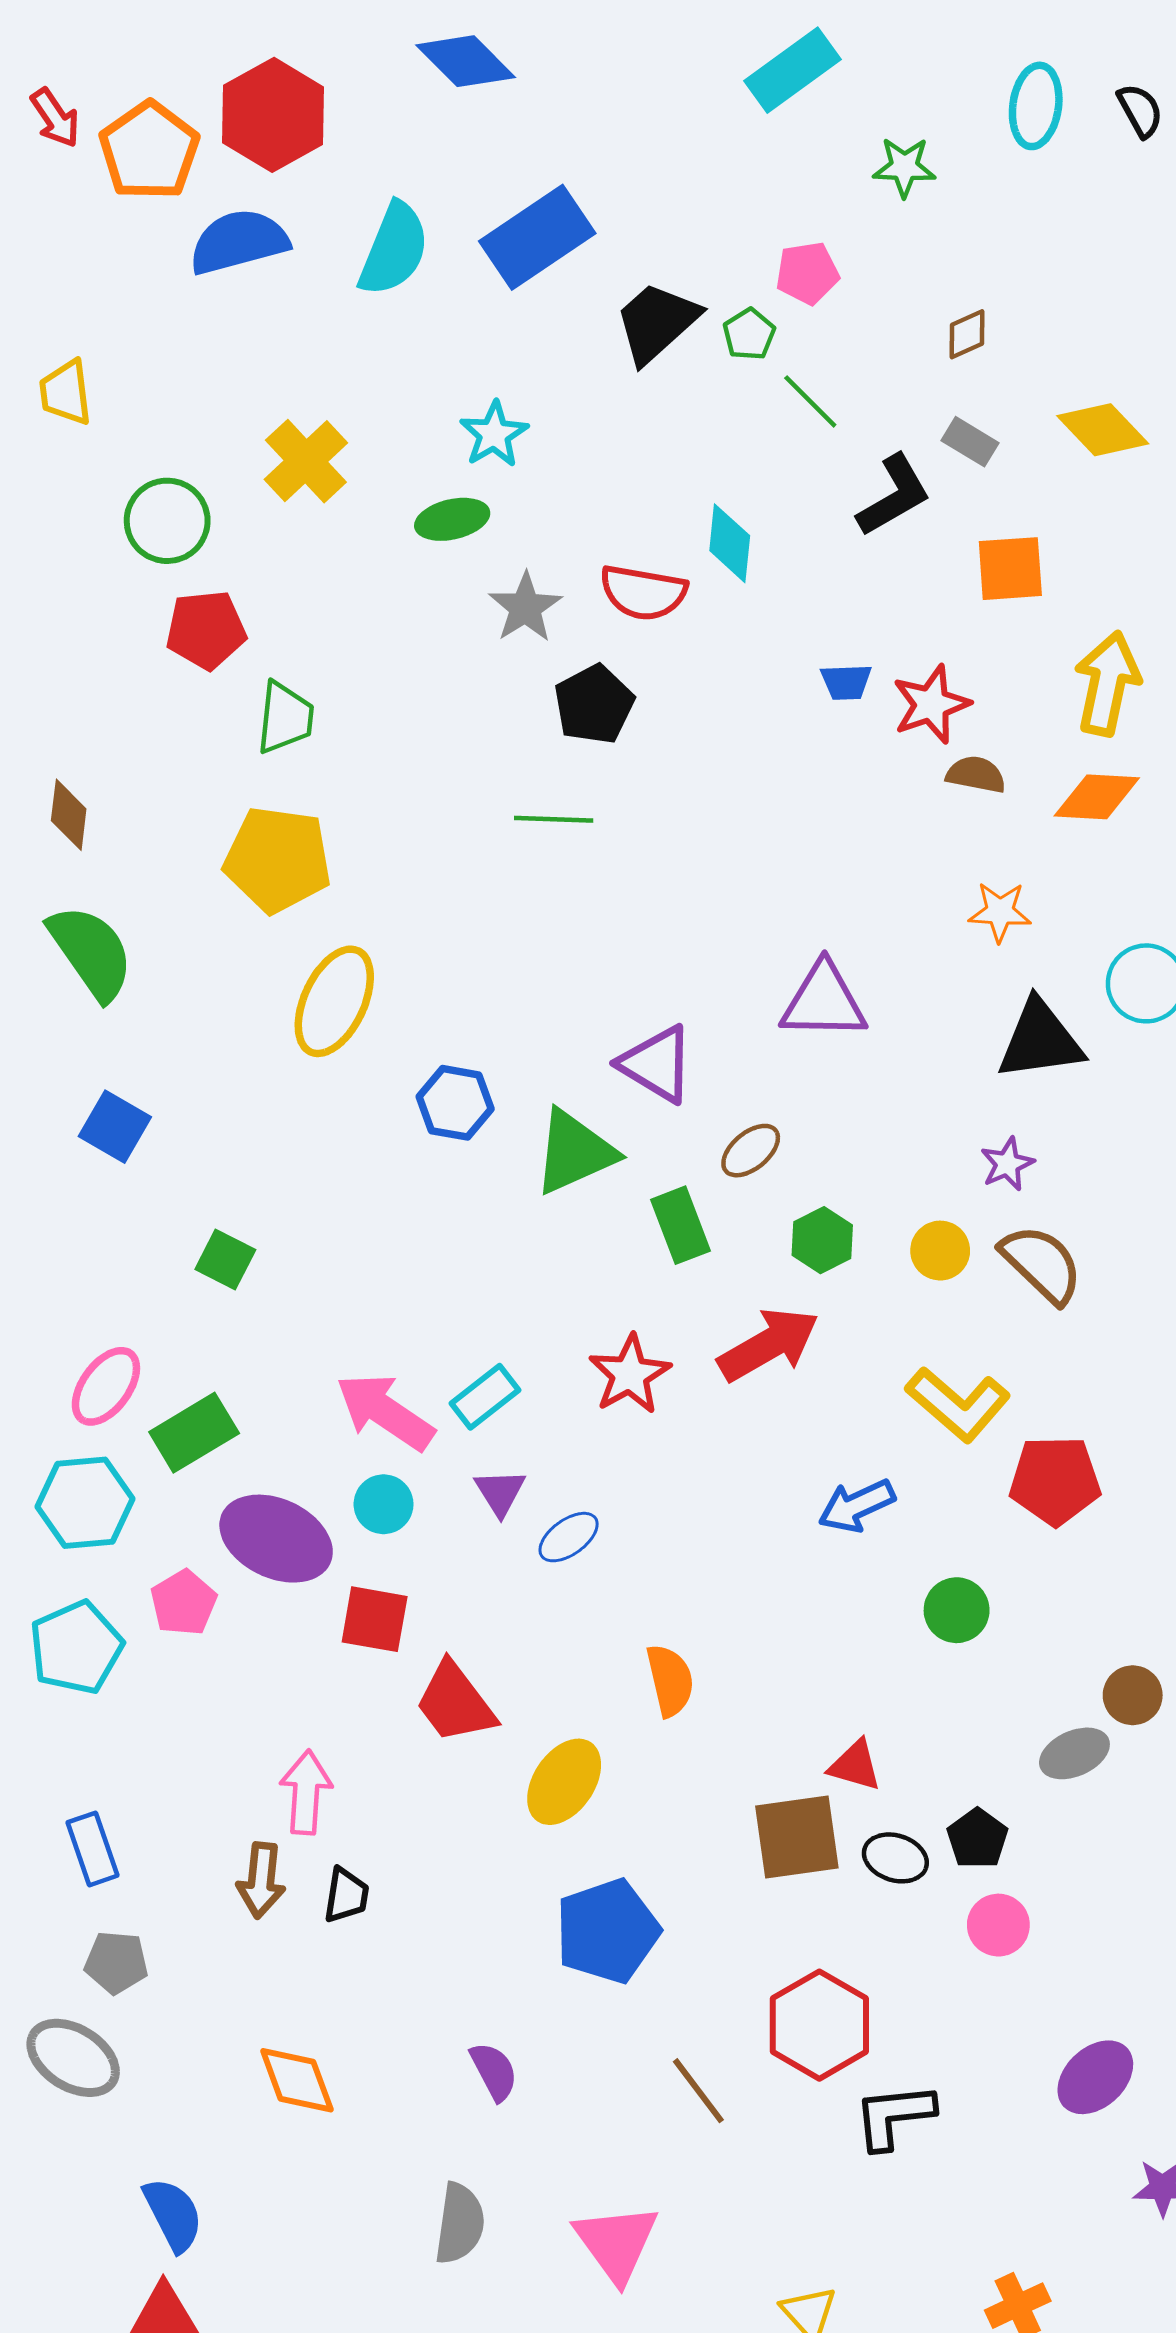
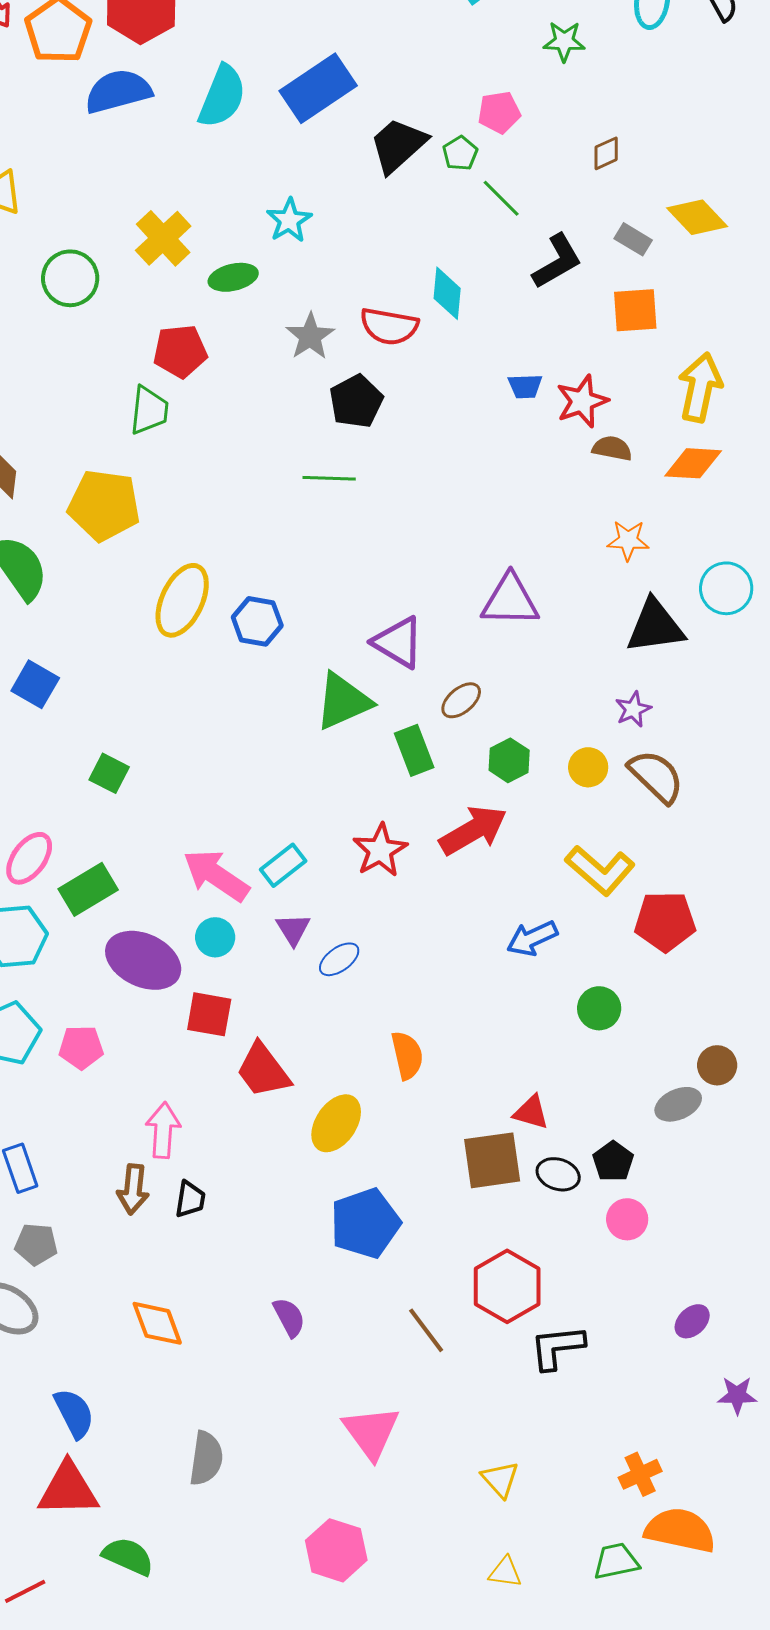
gray rectangle: (970, 442) -> (633, 239), moved
green ellipse: (452, 519) -> (233, 277), moved
red pentagon: (206, 630) -> (180, 351), moved
yellow pentagon: (278, 860) -> (104, 505), moved
blue hexagon: (455, 1103) -> (257, 621), moved
pink pentagon: (184, 1603) -> (81, 1047), moved, turned 30
purple ellipse: (1095, 2077) -> (692, 1321), size x0.7
gray semicircle: (460, 2224) -> (206, 1458), moved

